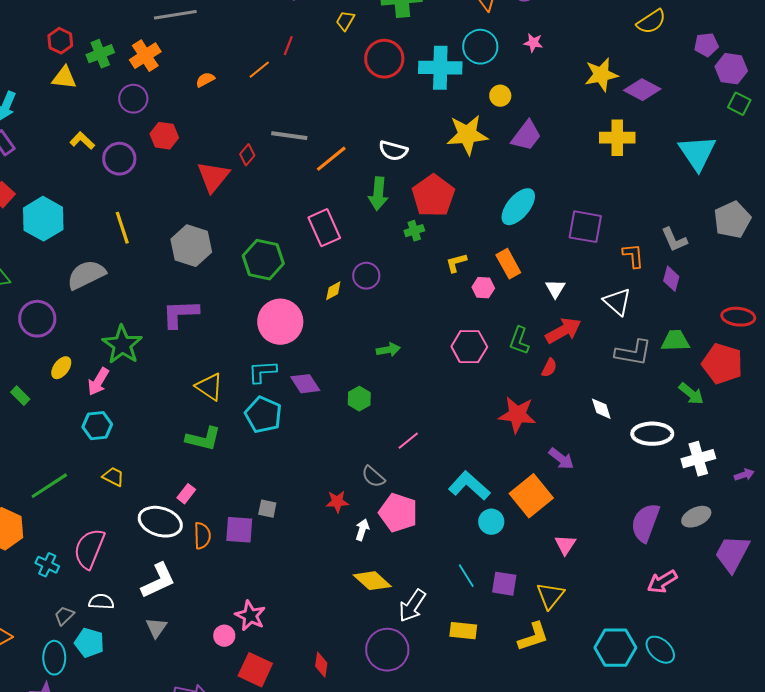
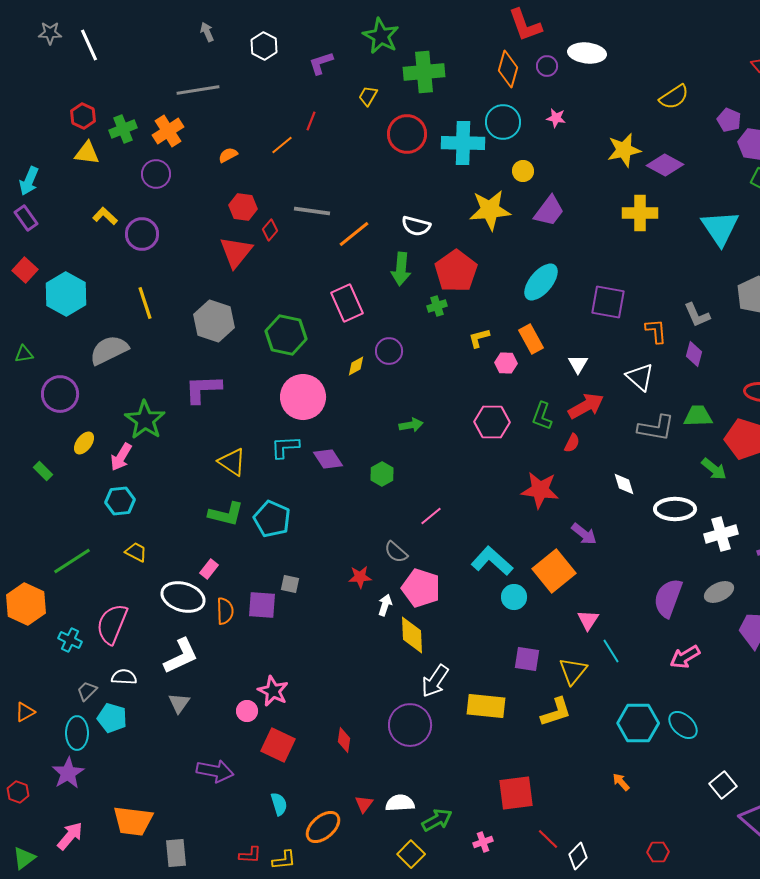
purple pentagon: (706, 45) -> (729, 120), turned 30
red hexagon: (164, 136) -> (243, 207), moved
cyan pentagon: (263, 415) -> (272, 519), moved
cyan line: (466, 576) -> (611, 651), moved
yellow diamond: (372, 581) -> (412, 635), moved, turned 45
yellow rectangle: (463, 631) -> (486, 706), size x1.4

